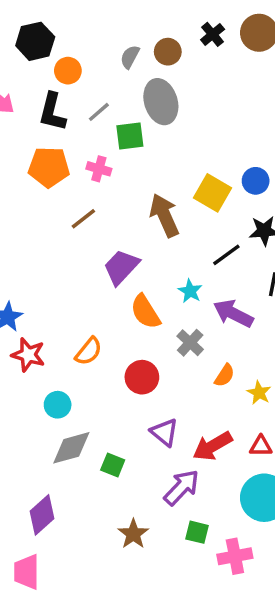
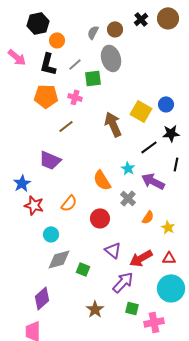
purple trapezoid: (121, 267) -> (50, 160), moved, turned -110

